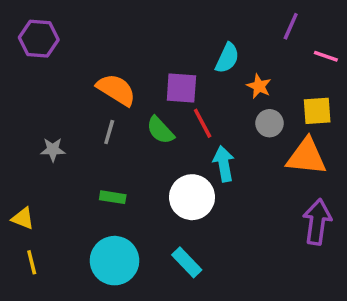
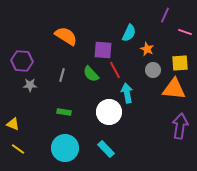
purple hexagon: (39, 39) -> (22, 61), moved
orange semicircle: (116, 90) -> (66, 36), moved
yellow line: (32, 262) -> (18, 149), turned -40

